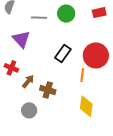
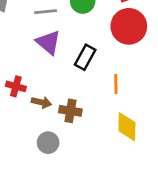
purple triangle: (21, 39) -> (48, 42), moved
red circle: (96, 55) -> (129, 26), moved
brown arrow: (28, 81) -> (41, 102), turned 72

